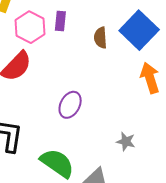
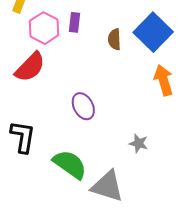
purple ellipse: (70, 105) -> (83, 106), turned -56

